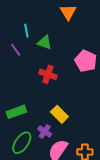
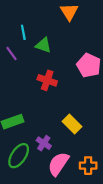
yellow rectangle: (59, 114) -> (72, 124), moved

